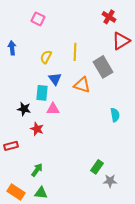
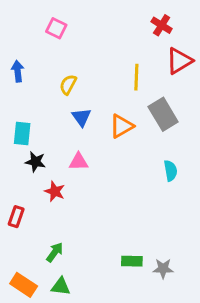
yellow line: (75, 52) -> (136, 77), moved
gray rectangle: (103, 67) -> (163, 114), moved
orange triangle: (82, 85) -> (122, 126), turned -48
cyan rectangle: (42, 93) -> (22, 134), moved
red rectangle: (11, 146) -> (16, 217), turned -56
green rectangle: (97, 167) -> (132, 261), moved, turned 56

